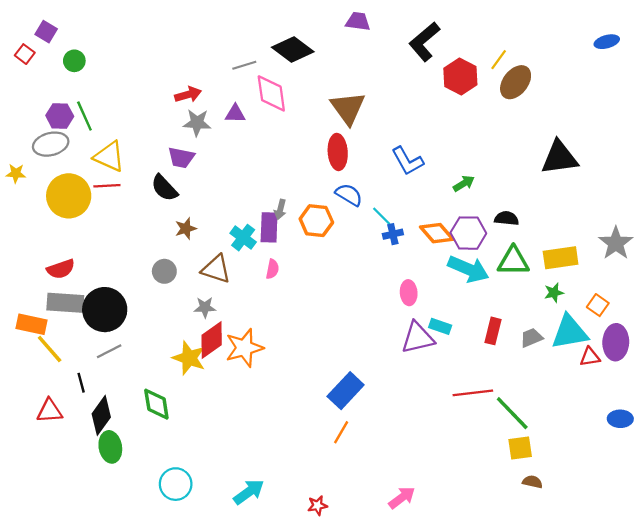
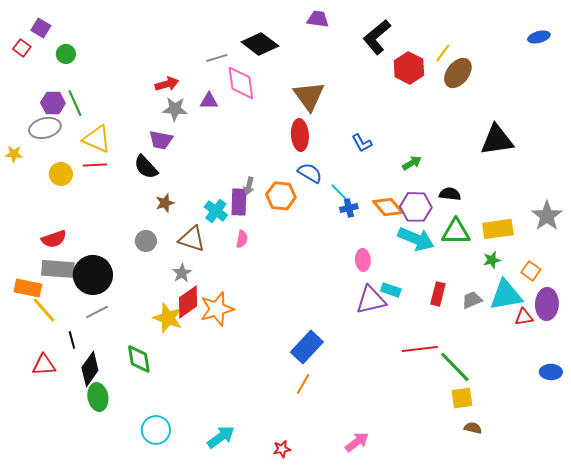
blue L-shape: (408, 161) -> (362, 143), size x0.7
yellow circle: (69, 196) -> (61, 174), size x0.6
gray star: (205, 307) -> (182, 273), turned -30

